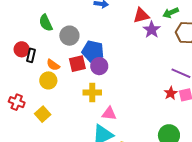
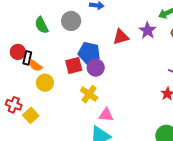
red triangle: (141, 15) -> (121, 37), moved
gray circle: (69, 36) -> (71, 21), moved
orange semicircle: (53, 65) -> (36, 66), moved
yellow cross: (92, 92) -> (89, 94), turned 36
yellow square: (43, 114) -> (31, 115), moved

